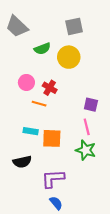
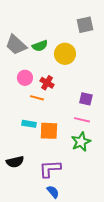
gray trapezoid: (17, 26) -> (16, 45), moved
gray square: (74, 26) -> (85, 25), moved
pink line: (87, 127) -> (82, 120), turned -63
green star: (86, 150) -> (81, 142), turned 30
black semicircle: (22, 162) -> (15, 162), moved

